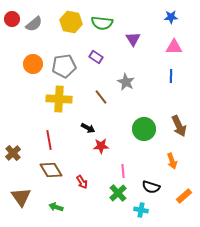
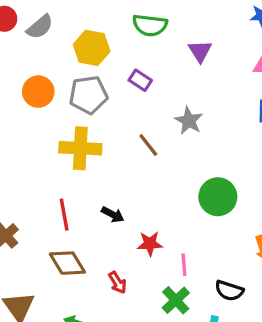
yellow hexagon: (71, 22) -> (92, 48), moved
black arrow: (88, 128) -> (113, 215), moved
red star: (101, 146) -> (150, 244), moved

